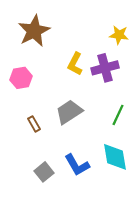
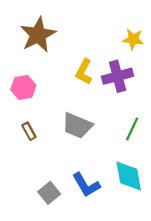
gray trapezoid: (69, 112) -> (77, 126), turned -124
brown rectangle: (34, 124) -> (29, 131), moved

